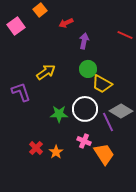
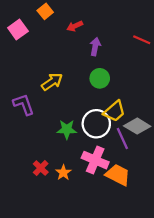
yellow trapezoid: (102, 84) -> (114, 111), moved, turned -70
pink cross: (84, 141) -> (95, 160), size x1.6
orange trapezoid: (104, 154) -> (118, 175), turned -30

